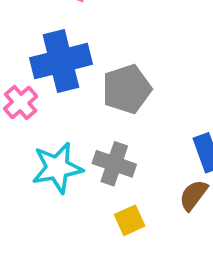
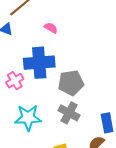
gray cross: (114, 164) -> (69, 113), moved

